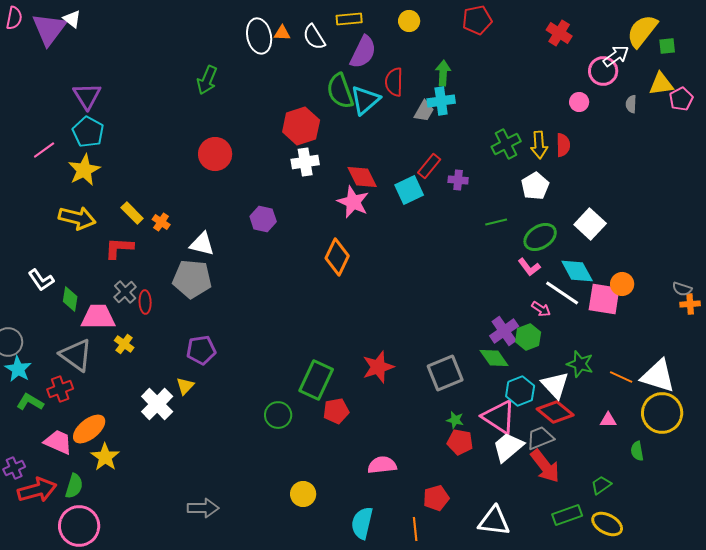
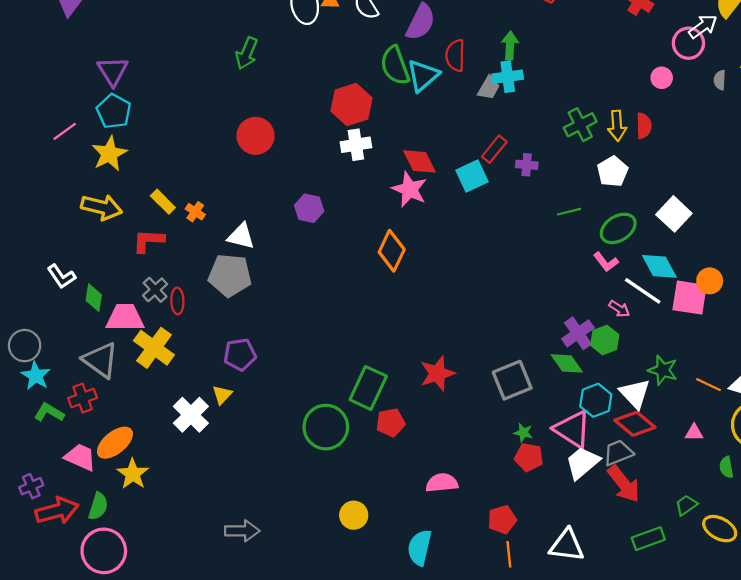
yellow cross: (124, 344) -> (154, 348), size x1.8
green circle: (278, 415) -> (326, 427), size x1.5
yellow ellipse: (607, 524) -> (720, 529), moved
orange line: (415, 529) -> (509, 554), moved

